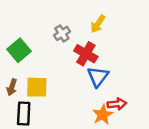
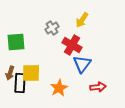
green square: (19, 50) -> (16, 42), turned 36
black rectangle: (24, 113) -> (20, 83), moved
orange star: (103, 115) -> (59, 88), moved

